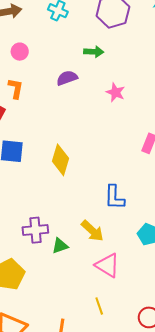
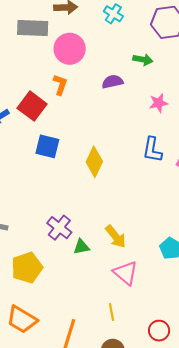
pink circle: (20, 52) -> (70, 49), size x1.8
pink star: (116, 92) -> (159, 103), turned 30
blue L-shape: (114, 197) -> (152, 150), moved
purple cross: (35, 230) -> (59, 228), turned 35

